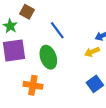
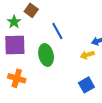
orange cross: (33, 85) -> (17, 78), moved

